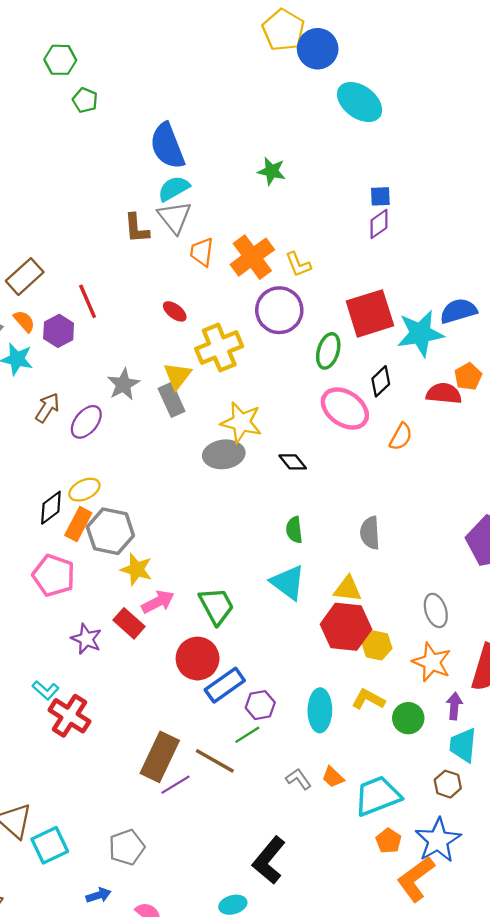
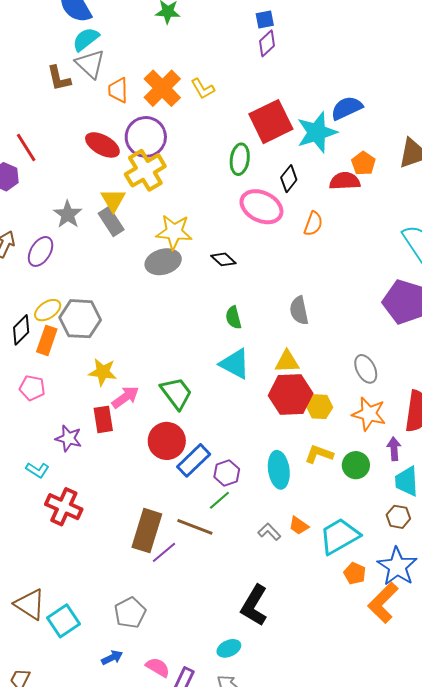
purple circle: (279, 310) -> (146, 137), moved
red ellipse: (175, 311) -> (102, 145), size x1.6
gray hexagon: (110, 531) -> (80, 319), moved
pink pentagon: (54, 575) -> (32, 388), size x0.7
red rectangle: (129, 623) -> (103, 419), turned 48
cyan L-shape: (46, 690) -> (38, 470), moved

